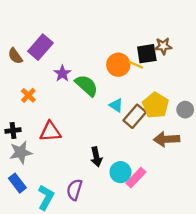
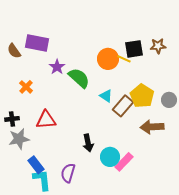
brown star: (163, 46) -> (158, 46), moved
purple rectangle: (40, 47) -> (37, 43), turned 60
blue rectangle: (17, 183) -> (36, 165), moved
cyan L-shape: (46, 197) -> (42, 180), turned -35

